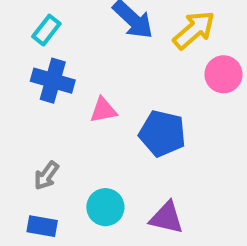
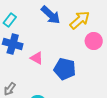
pink triangle: (103, 110) -> (37, 58), turned 40

